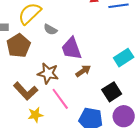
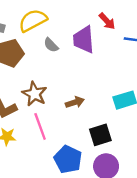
purple trapezoid: (72, 48) -> (84, 40), moved

